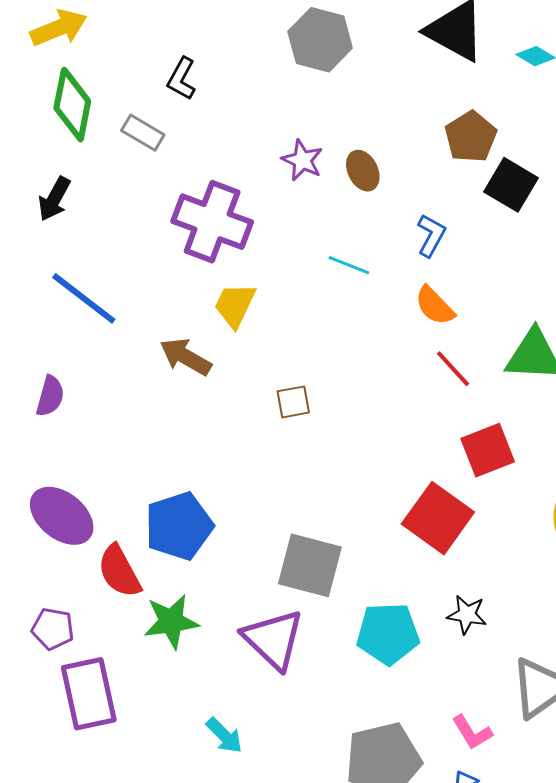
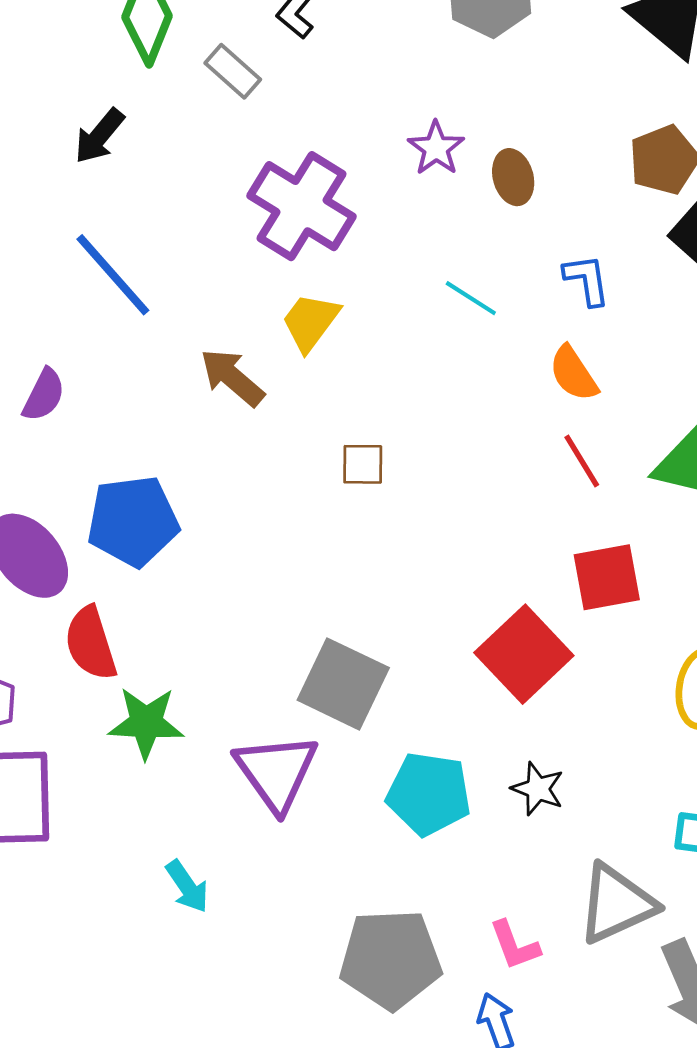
blue L-shape: (431, 235) -> (587, 280), turned -48
blue pentagon: (179, 526) -> (133, 521), moved

